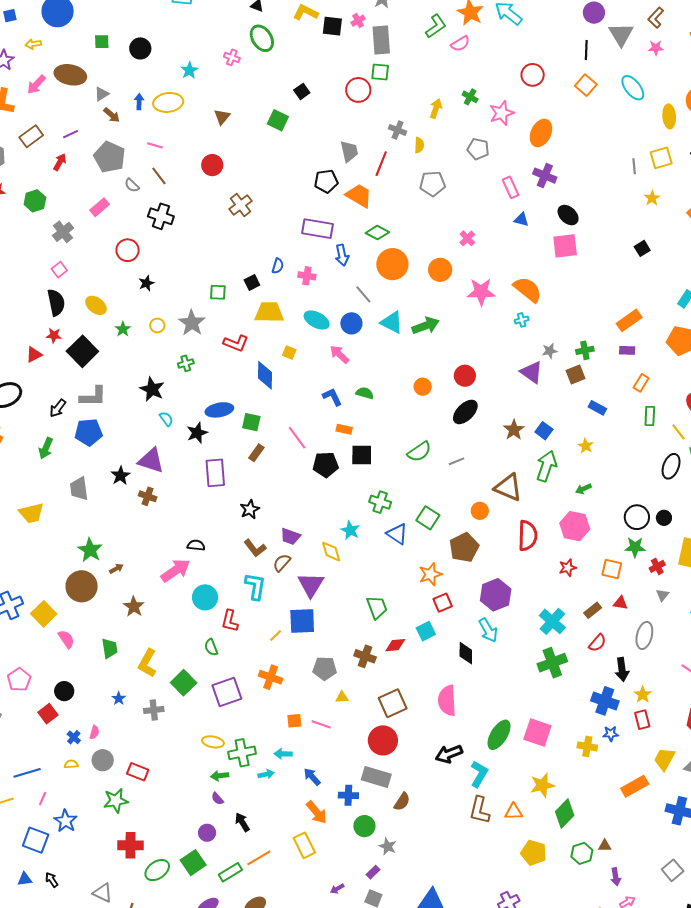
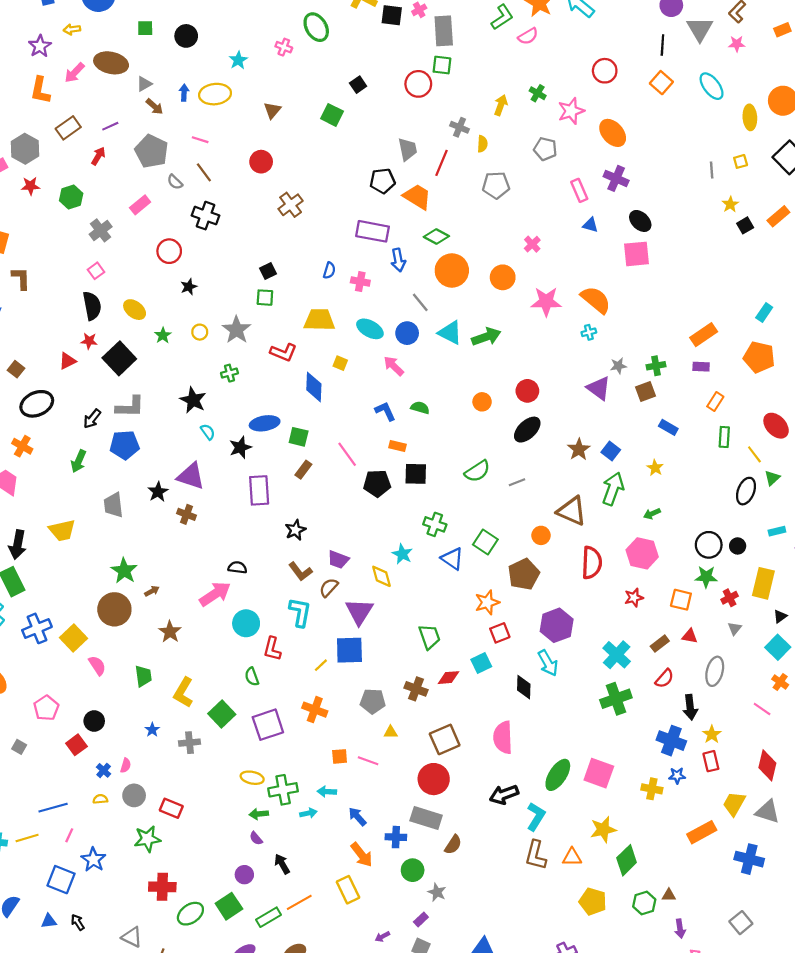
orange ellipse: (541, 133) -> (613, 133), turned -68
yellow square: (661, 158) -> (741, 161), size x0.6
black square: (642, 248) -> (745, 225), moved
black square: (252, 283) -> (268, 271), moved

